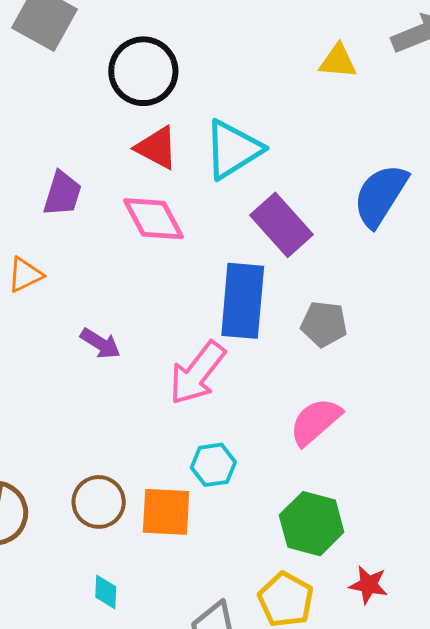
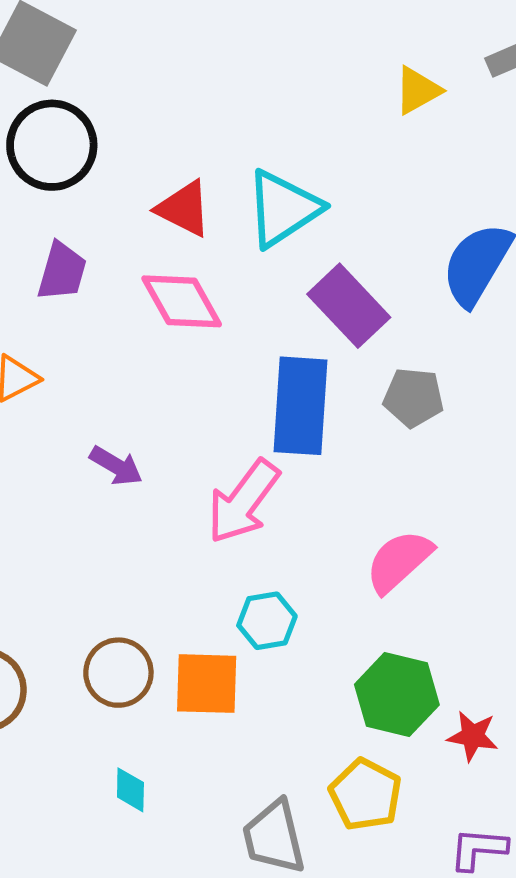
yellow triangle: (338, 61) -> (418, 90), turned -33
black circle: (143, 71) -> (52, 145), moved
gray pentagon: (324, 324) -> (413, 397), moved
red star: (368, 585) -> (473, 736), moved

